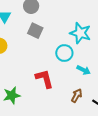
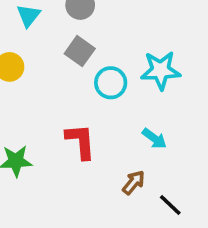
cyan star: (80, 33) -> (161, 70), turned -30
cyan circle: (64, 53) -> (111, 83), moved

